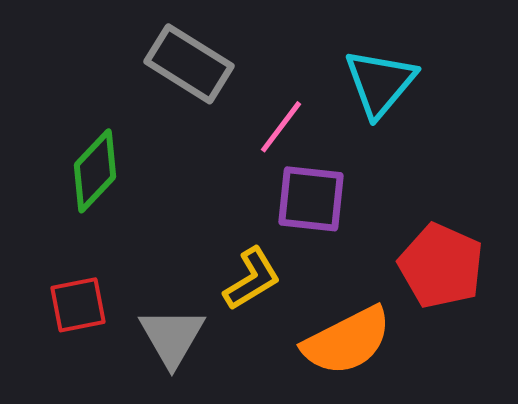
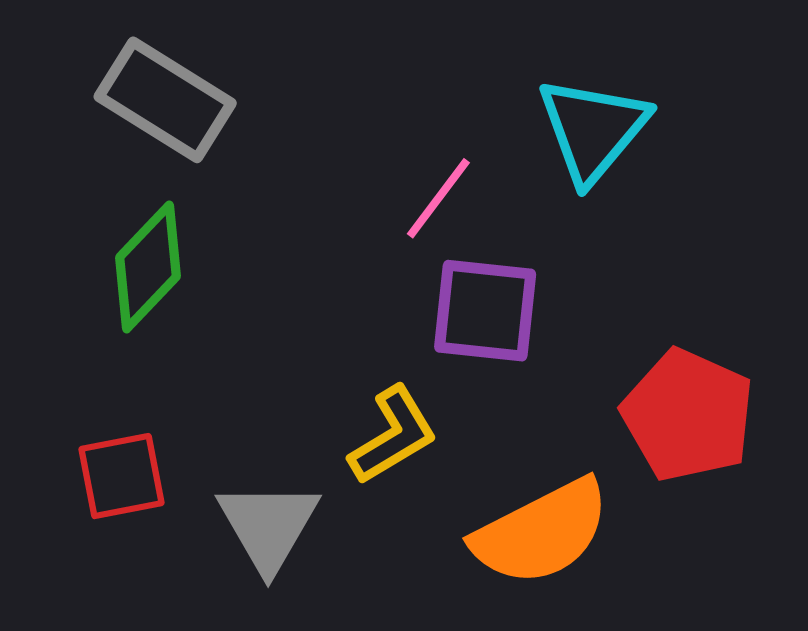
gray rectangle: (189, 64) -> (165, 100), moved

